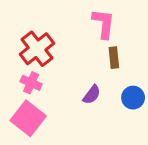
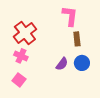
blue circle: (133, 98) -> (82, 63), moved
pink square: (28, 118) -> (19, 80), size x0.6

